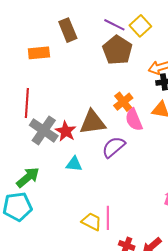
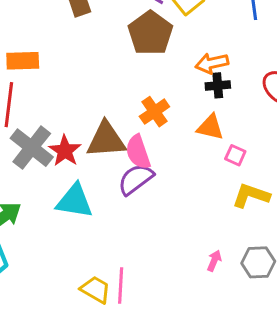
orange rectangle: (39, 53) -> (23, 61), moved
pink semicircle: (134, 120) -> (138, 152), moved
cyan triangle: (74, 164) -> (75, 201), size x1.5

